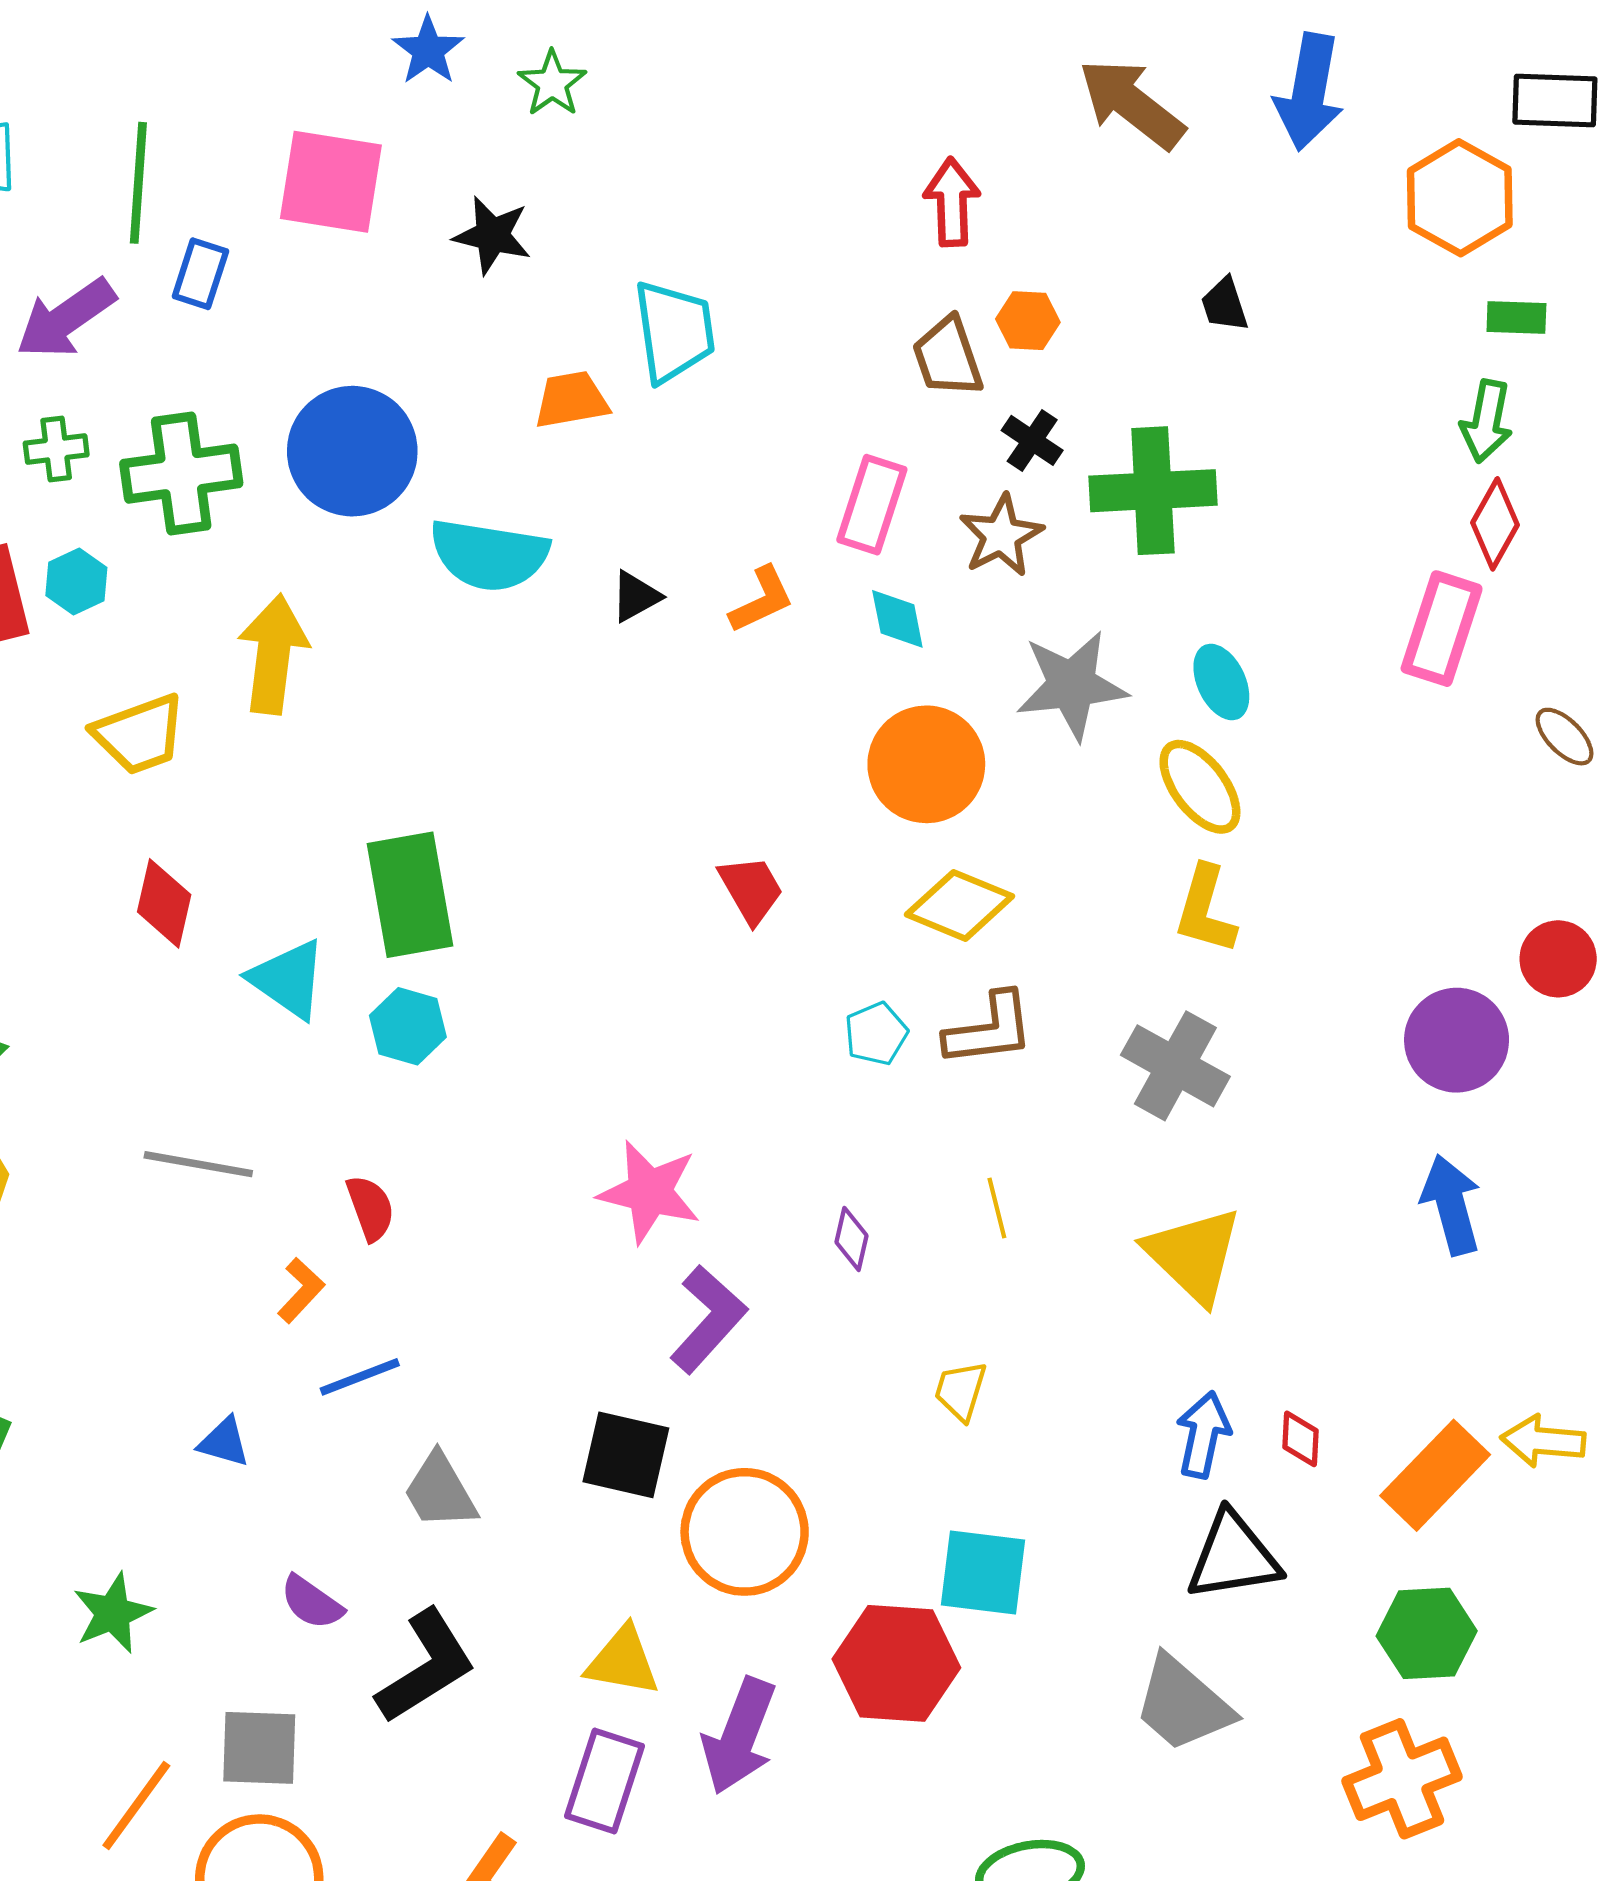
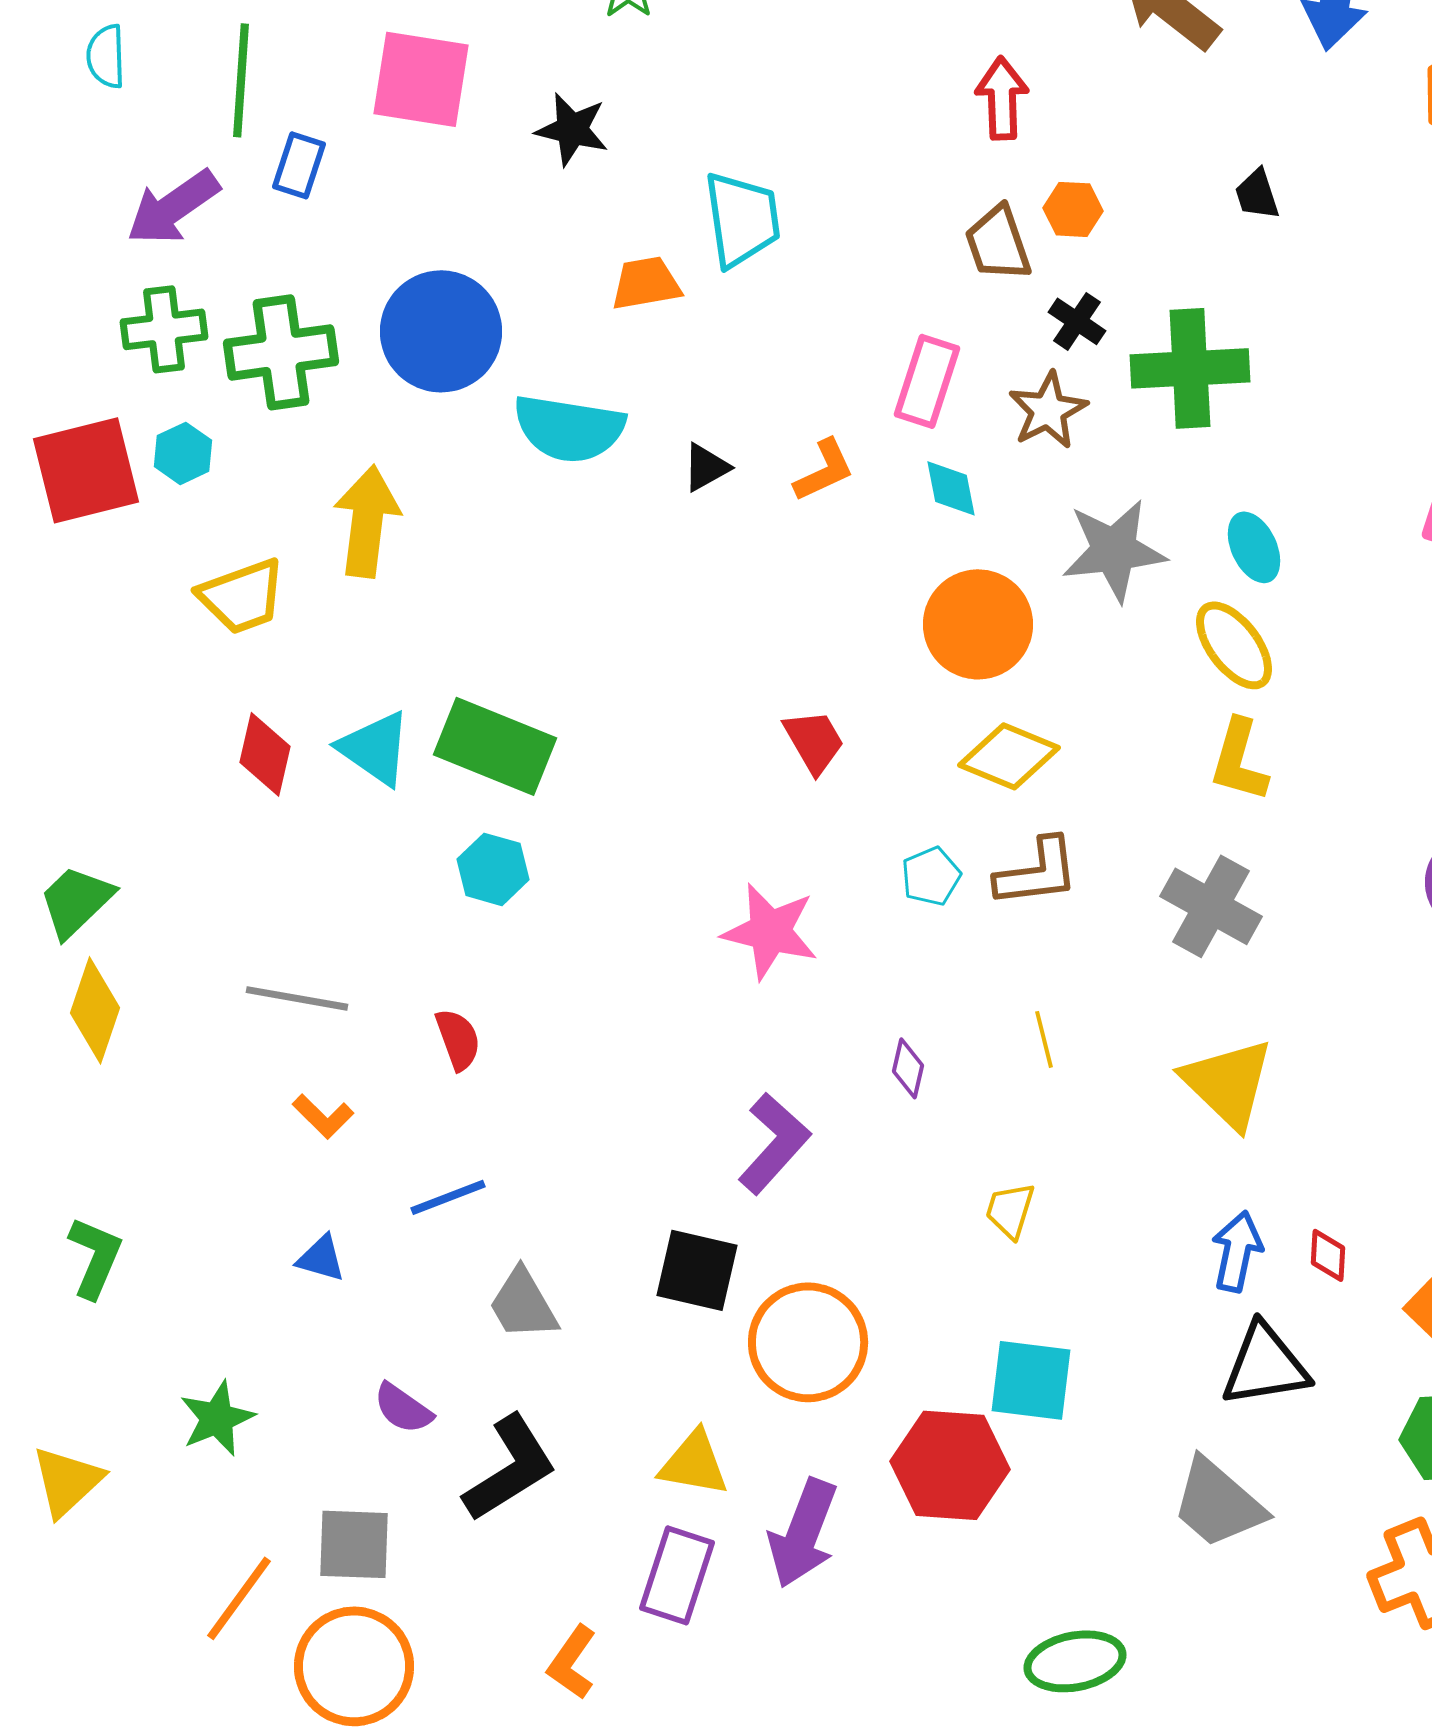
green cross: (56, 449) -> (164, 329), size x1.4
green rectangle: (410, 895) -> (495, 746), turned -58
cyan triangle: (288, 979) -> (375, 748), moved
pink star: (649, 1192) -> (770, 931), moved
orange L-shape: (301, 1290) -> (323, 1116), moved, turned 92

